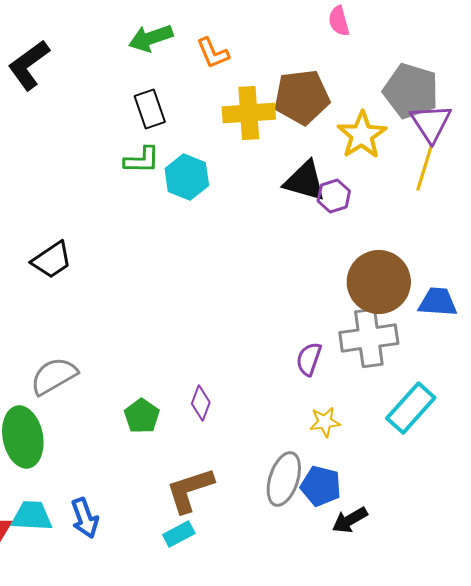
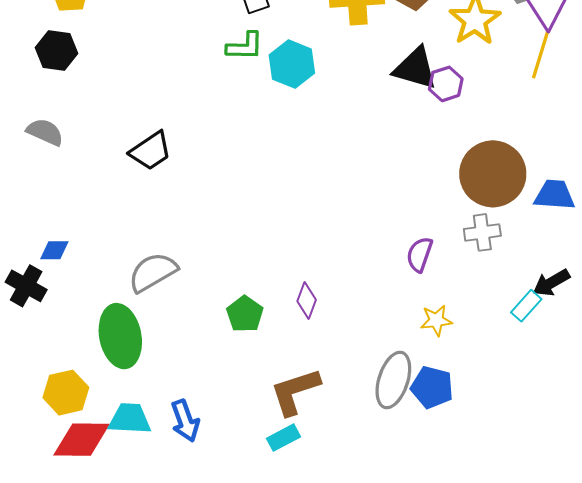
gray cross: (369, 338) -> (482, 232), size x0.6
cyan rectangle: (411, 408) -> (526, 306), size x0.6
black arrow: (350, 520) -> (551, 283), moved

